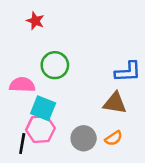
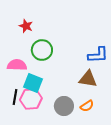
red star: (35, 21) -> (26, 26), moved
black line: (22, 144) -> (15, 97), moved

